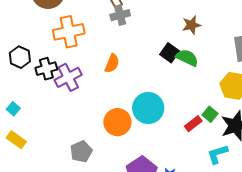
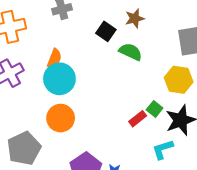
black square: (170, 53) -> (106, 31), moved
cyan circle: (148, 108) -> (59, 79), moved
gray pentagon: (81, 152) -> (24, 148), size x1.5

